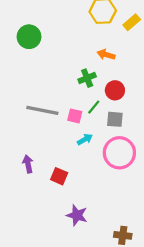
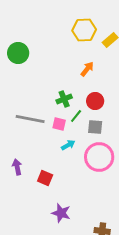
orange arrow: (106, 55) -> (87, 69), turned 112
green cross: (87, 78) -> (64, 99), moved

